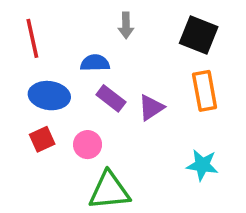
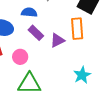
orange rectangle: (205, 91) -> (77, 29), moved
cyan star: (202, 165) -> (82, 75), turned 30

